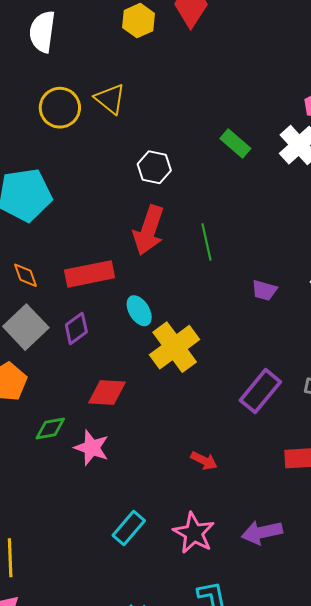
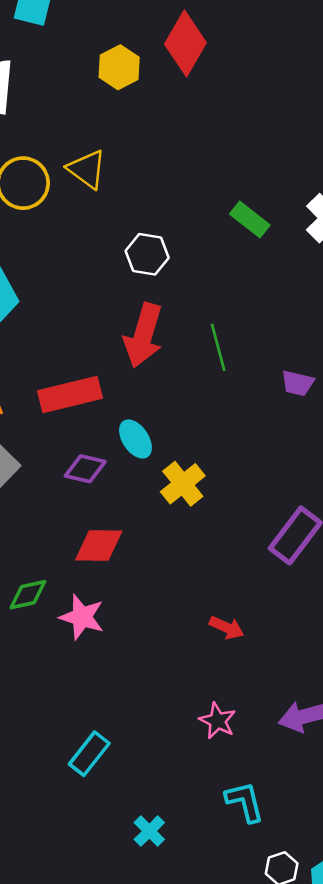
purple trapezoid: (264, 290) -> (298, 383), moved
purple diamond: (76, 328) -> (85, 469), moved, turned 52
yellow cross: (175, 347) -> (183, 484), size x0.7
cyan rectangle: (129, 528) -> (89, 754), moved
pink star: (194, 533) -> (217, 721), size x0.7

